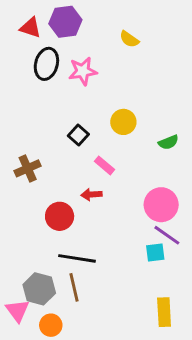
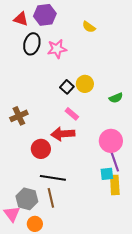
black square: (78, 135) -> (67, 87), moved
red arrow: (91, 195) -> (63, 134), size x1.6
purple line: (167, 235) -> (115, 162), turned 36
yellow rectangle: (164, 312) -> (115, 185), moved

